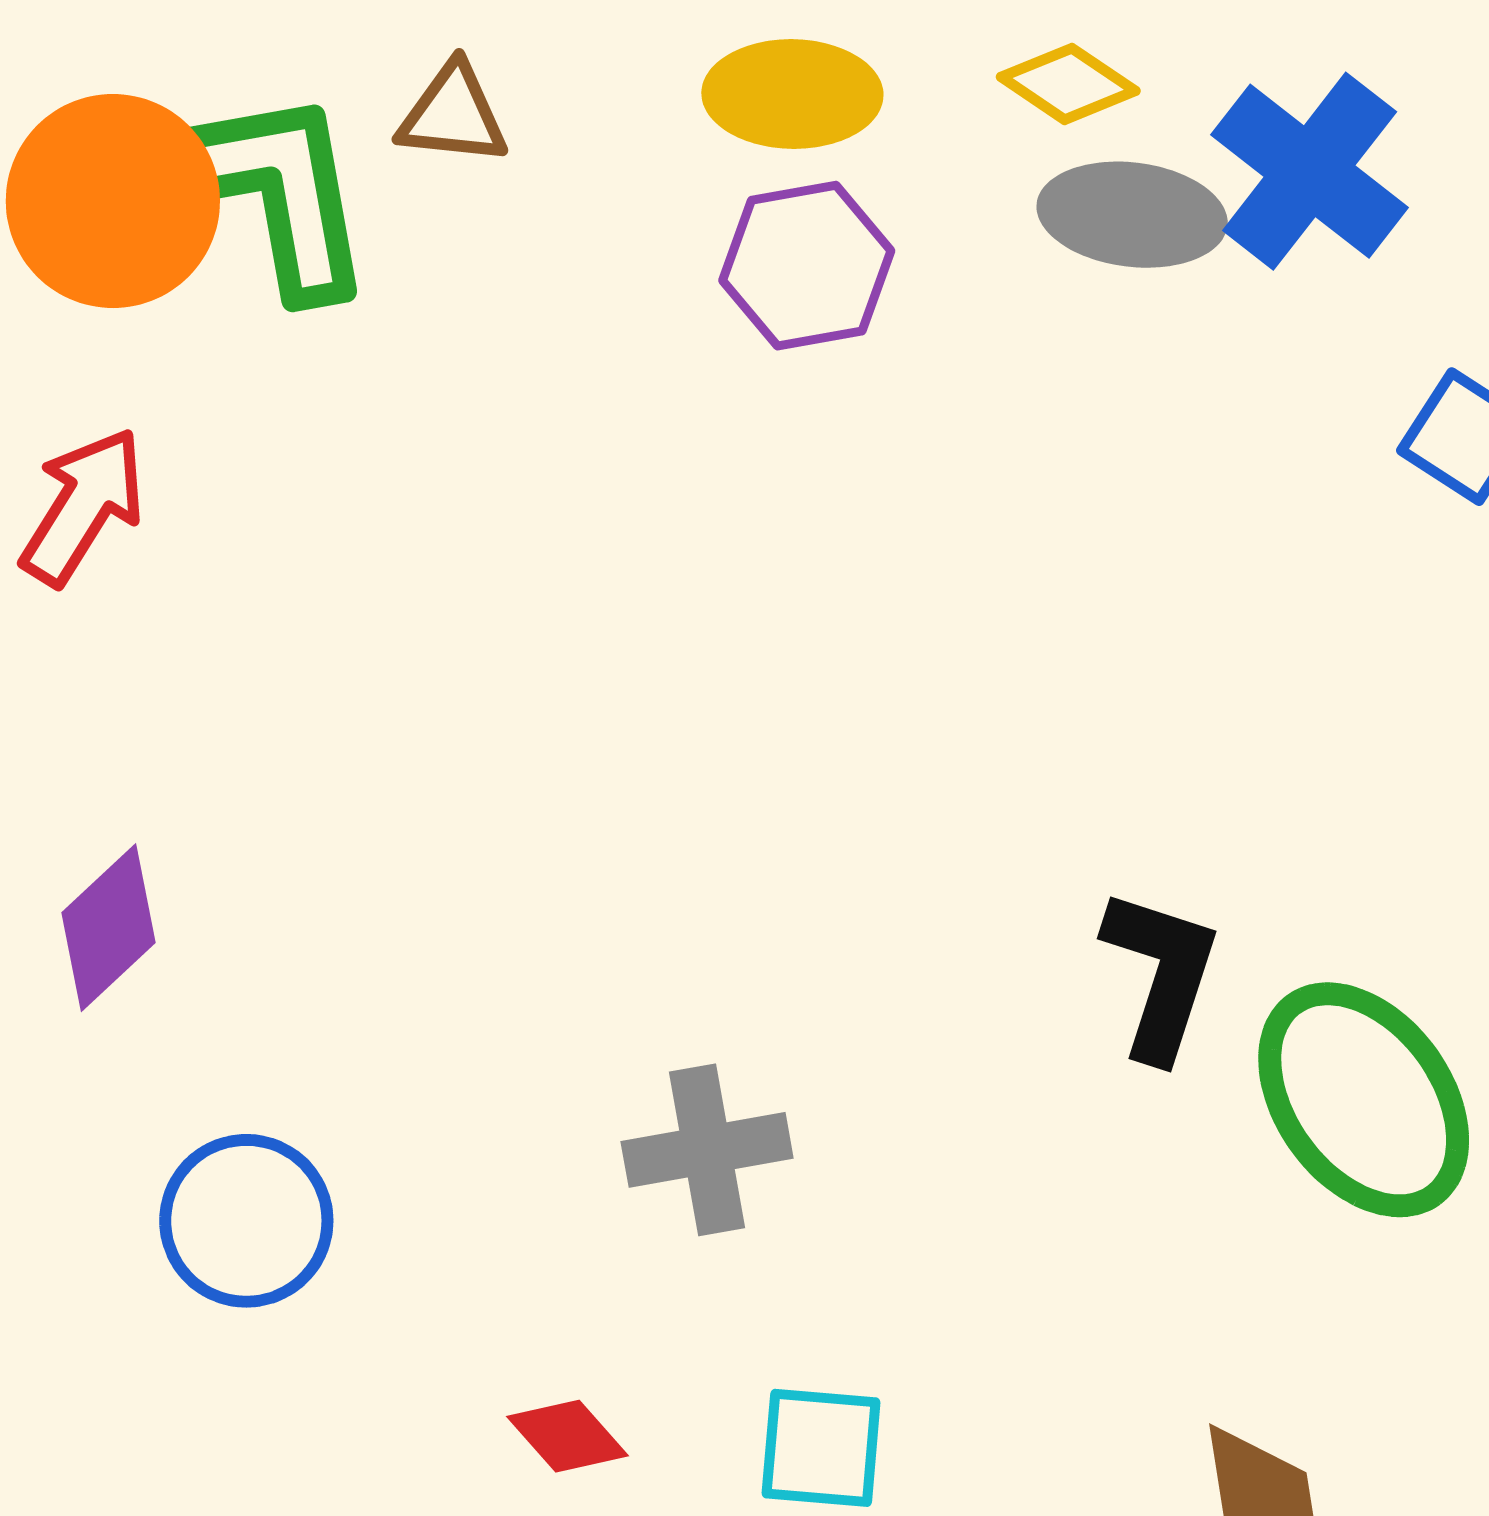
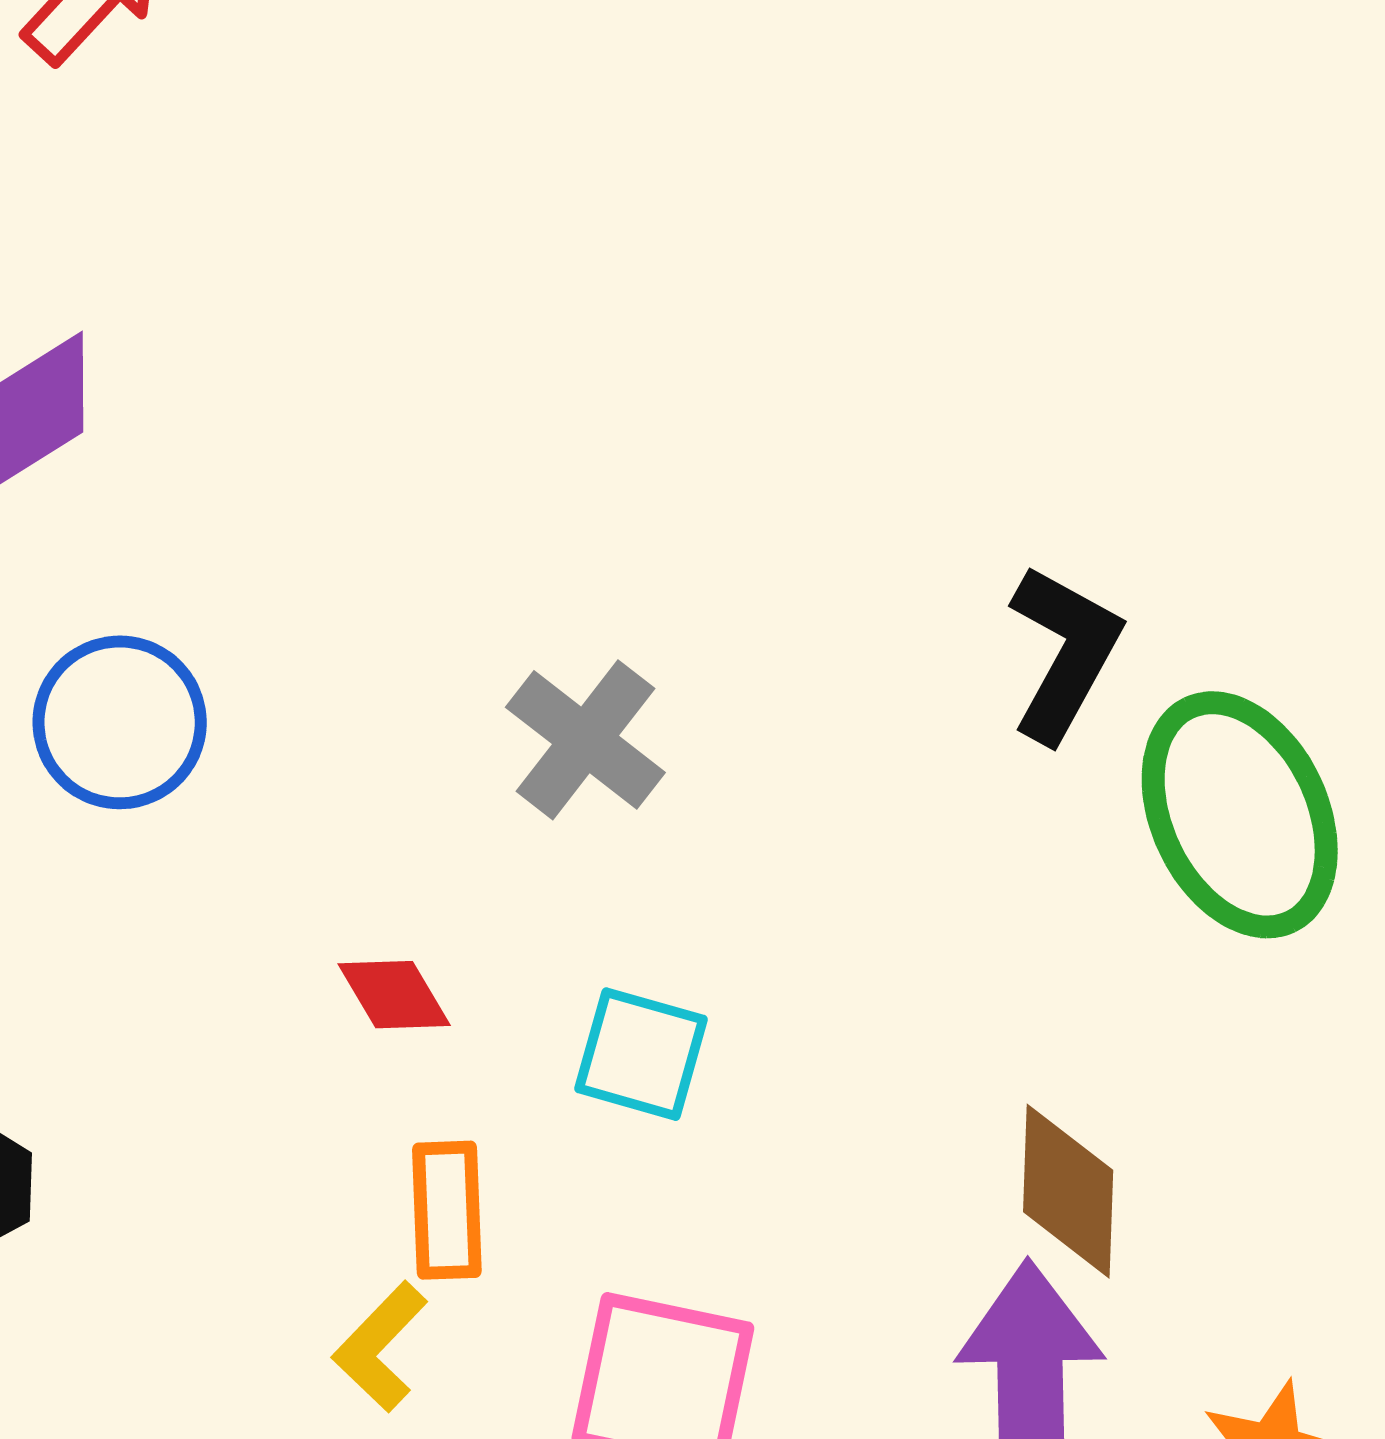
gray cross: (707, 1150) -> (585, 740), turned 37

